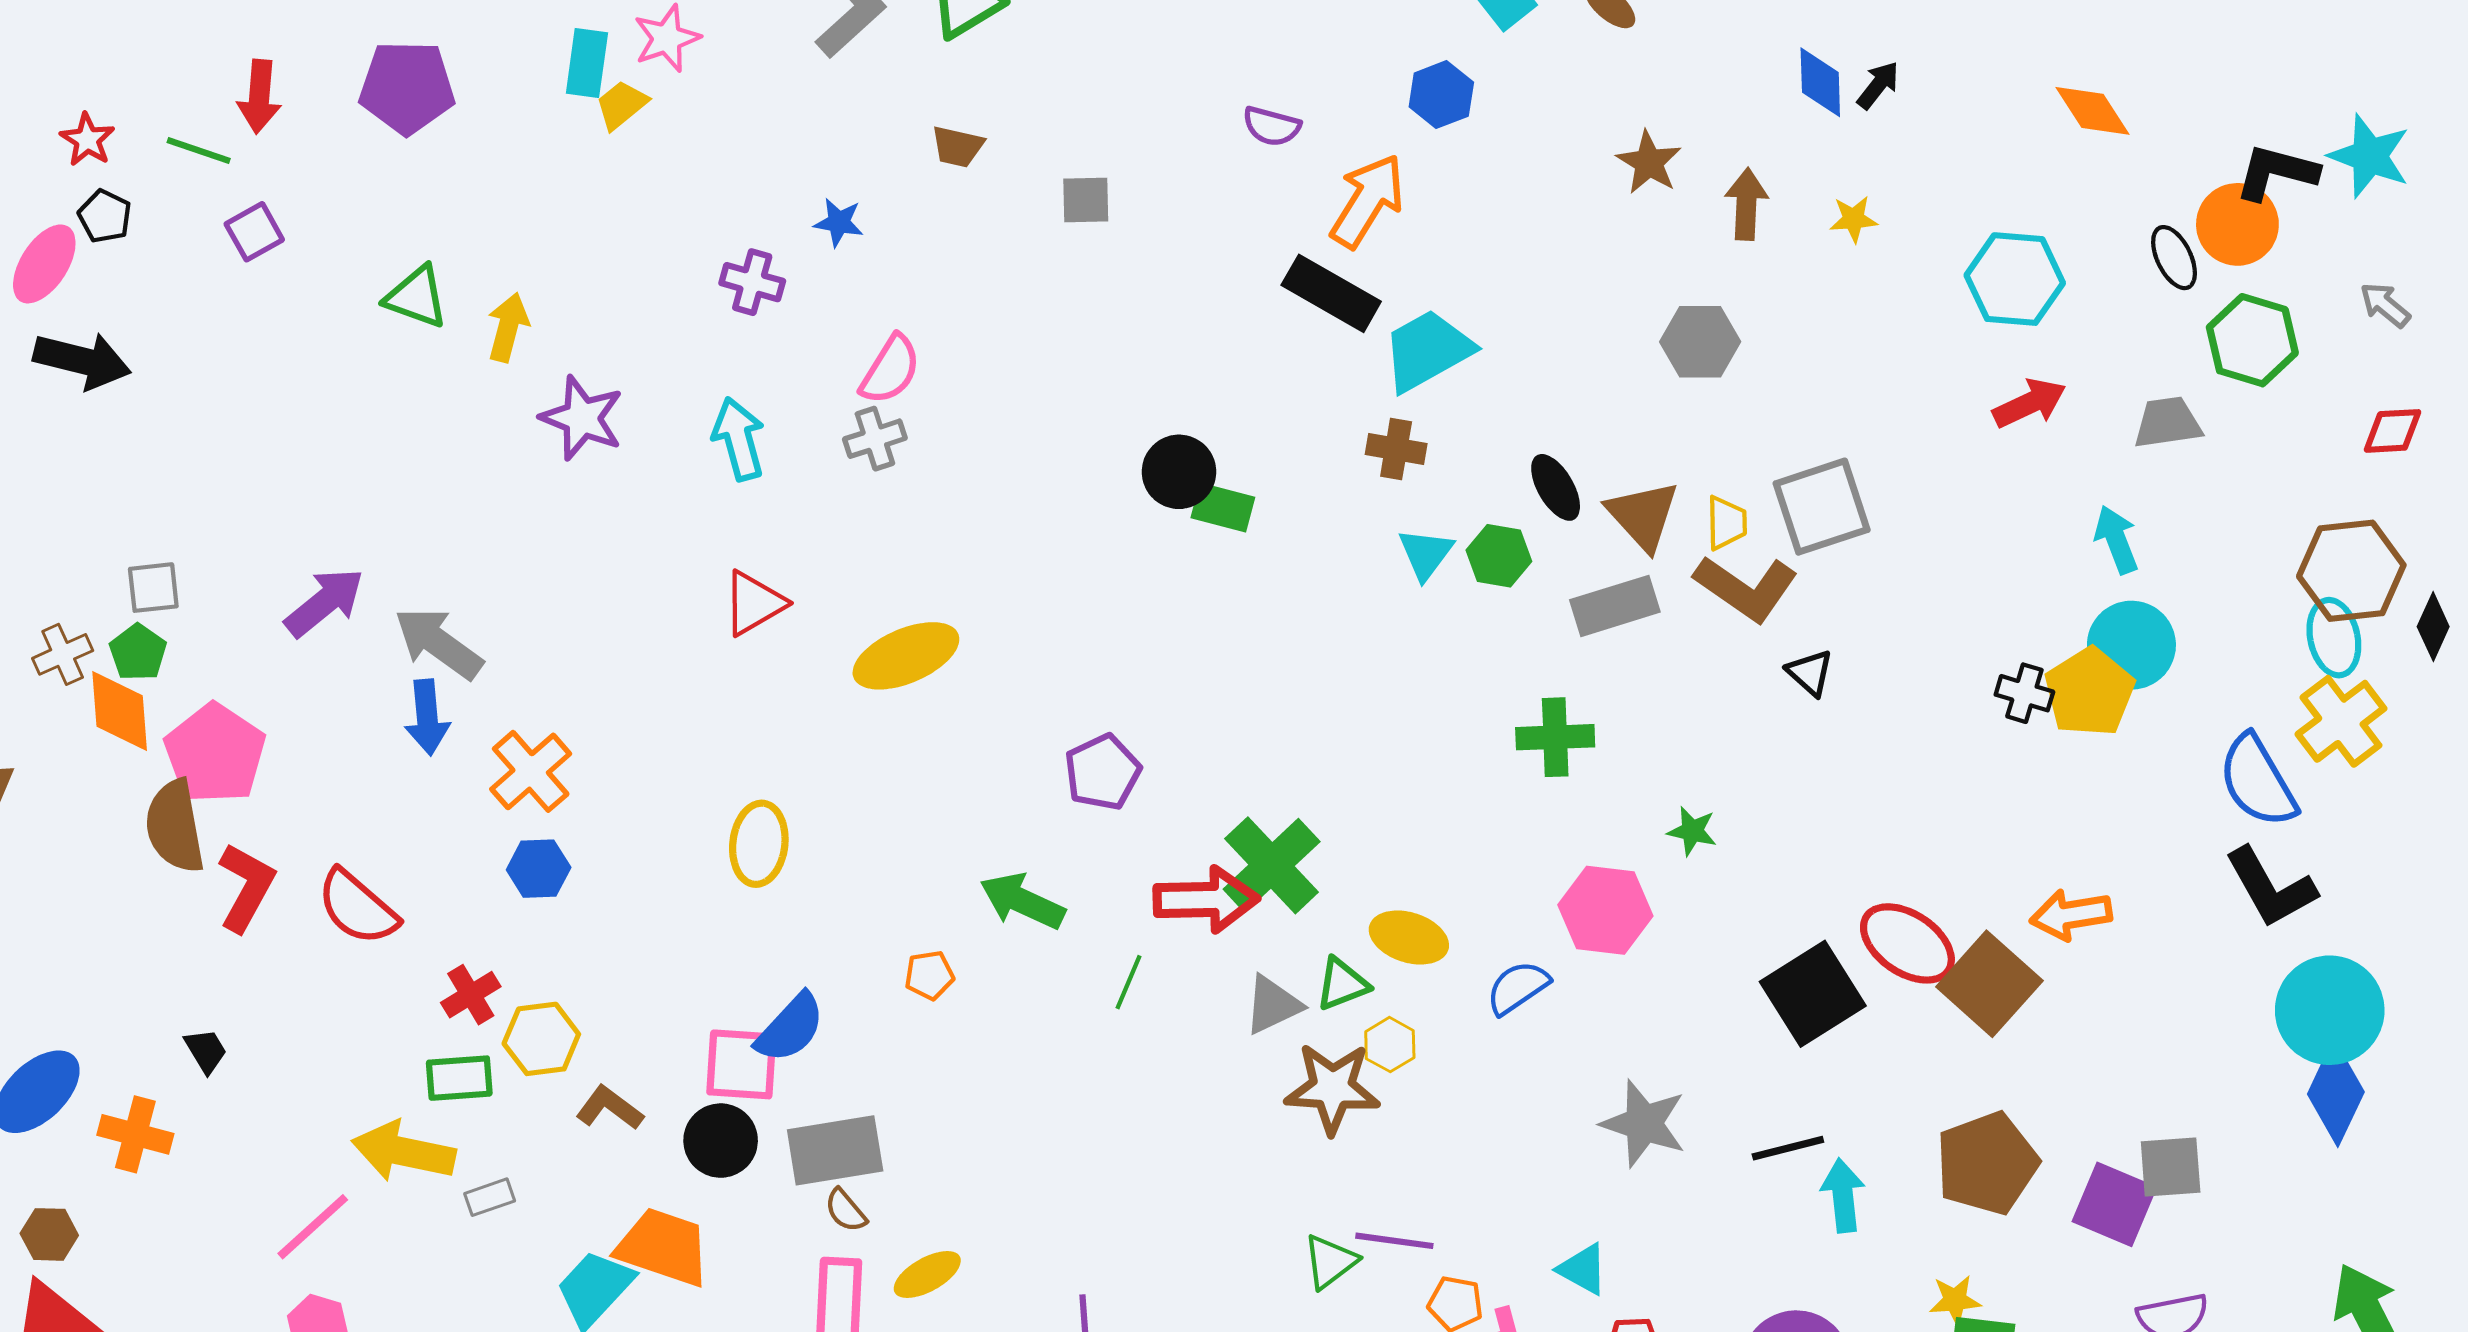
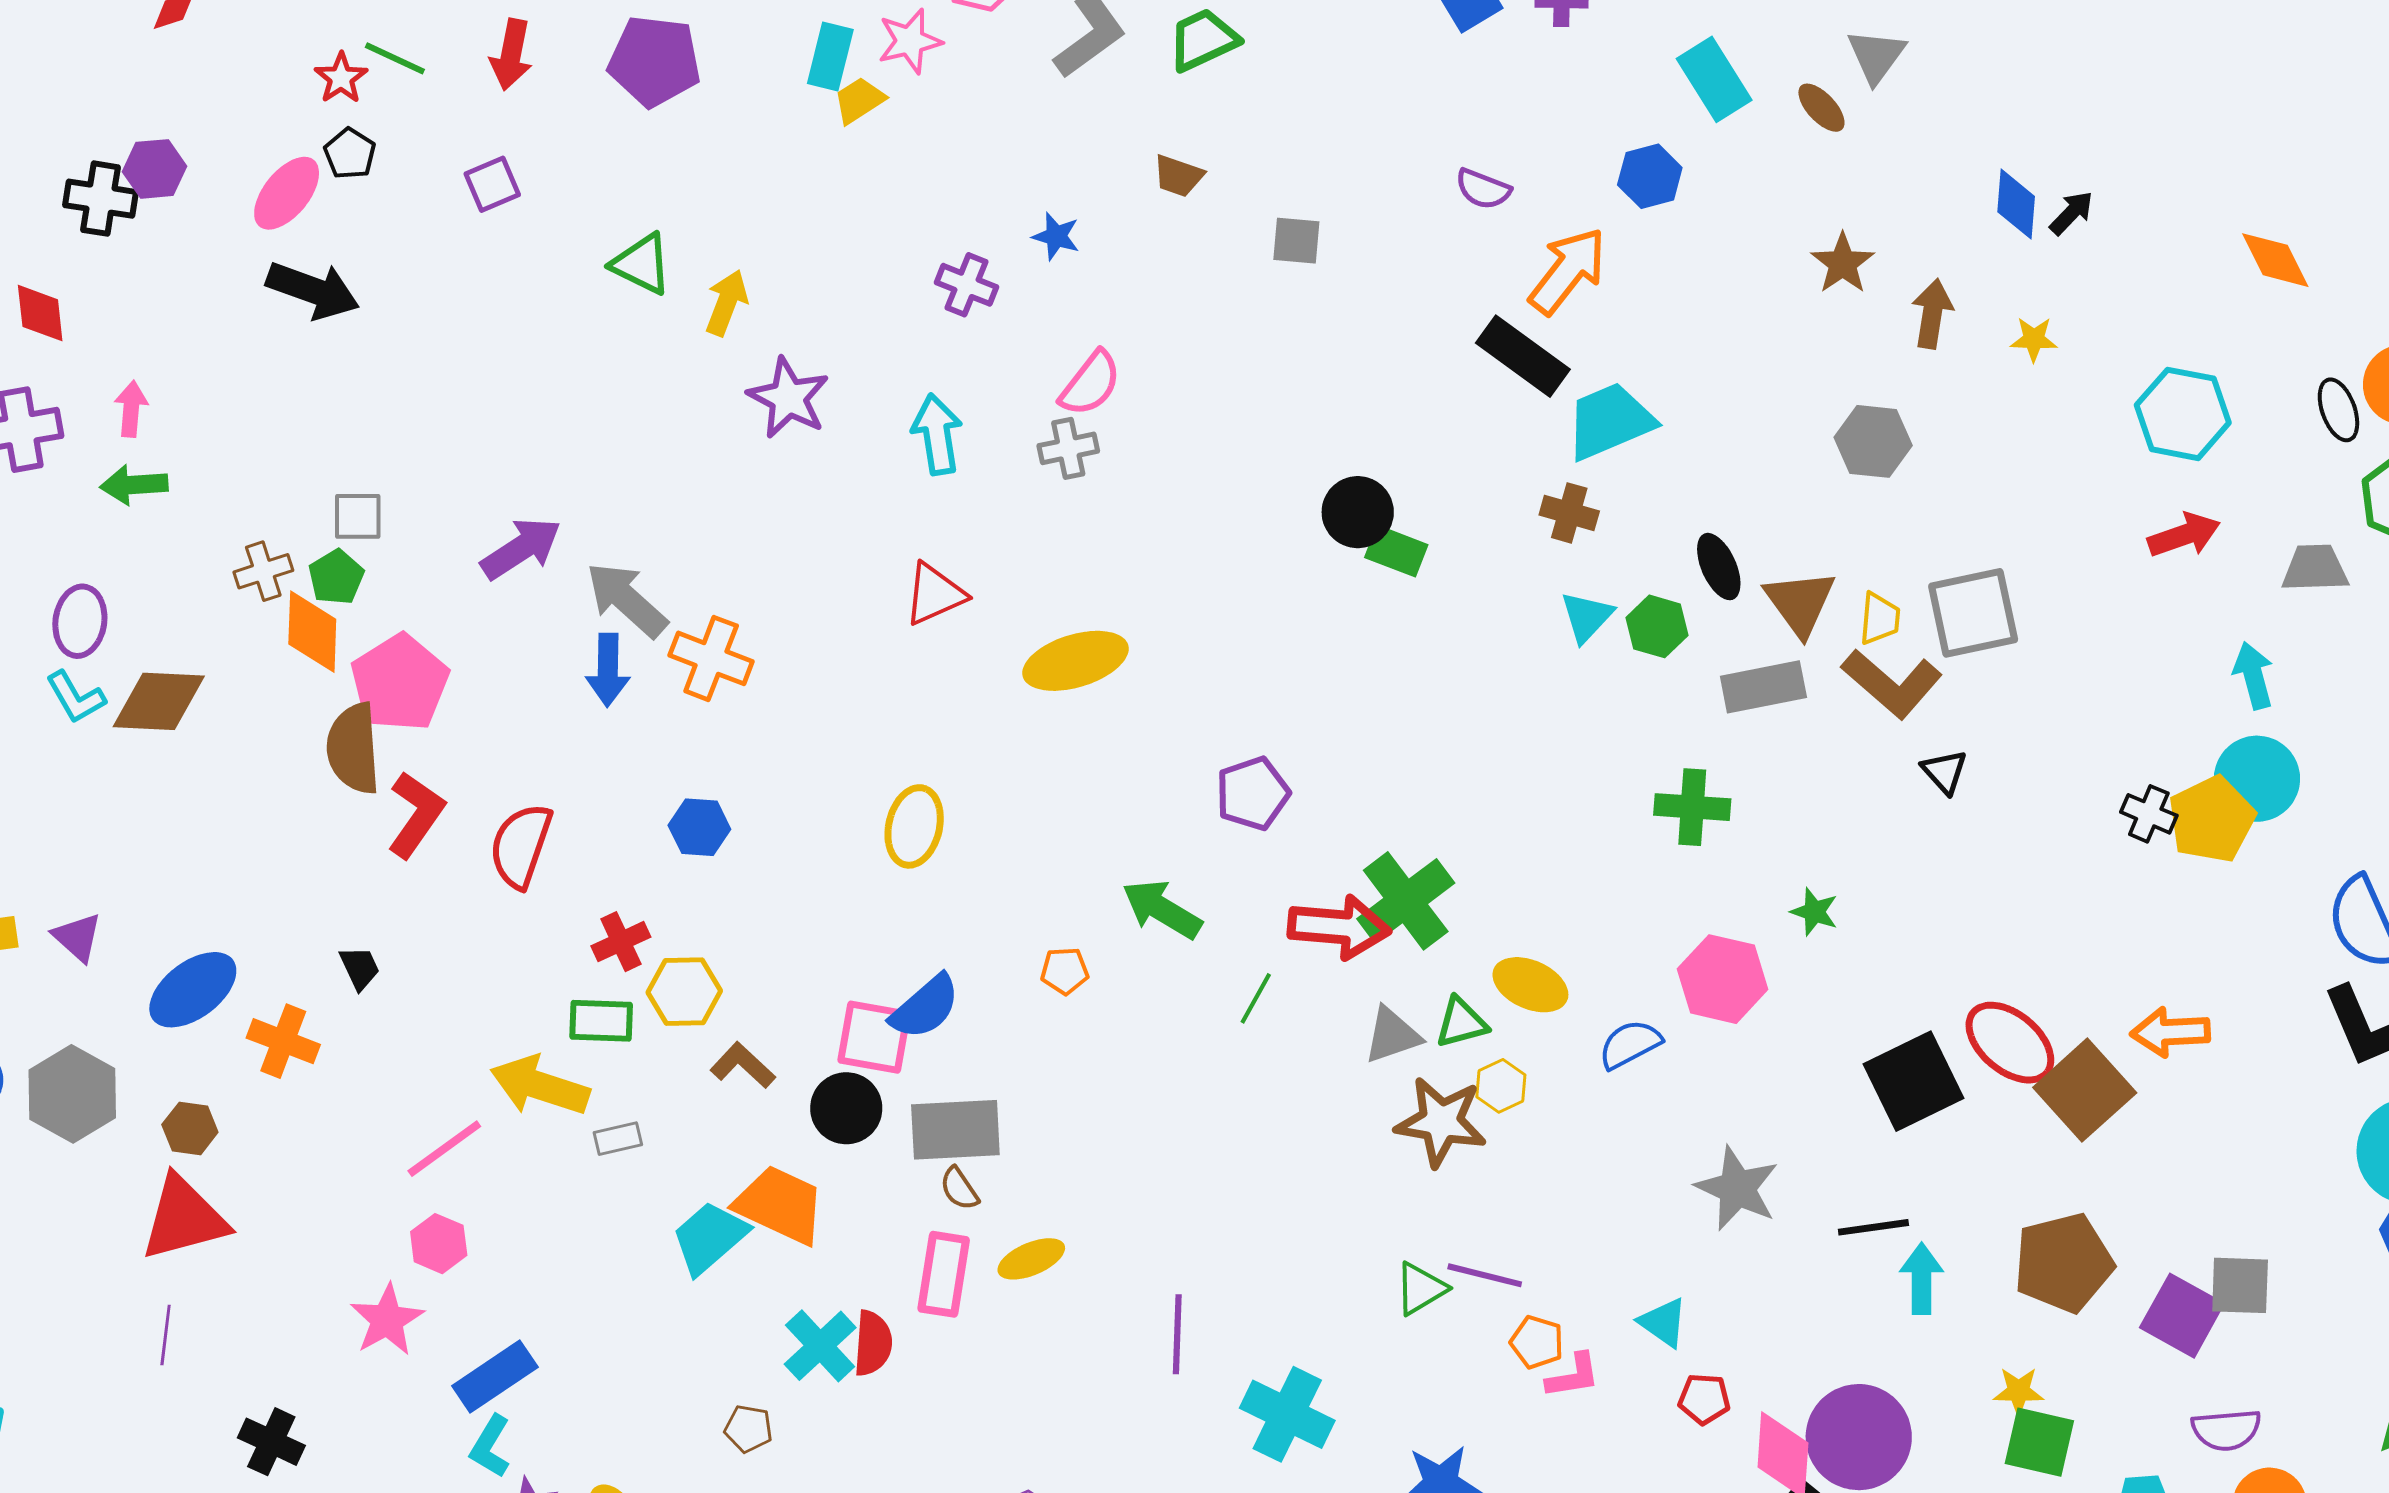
green line: (199, 150) -> (395, 58), moved
orange cross: (531, 771) -> (711, 658), moved, turned -34
red semicircle: (357, 907) -> (521, 846), turned 62

